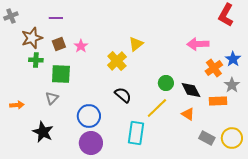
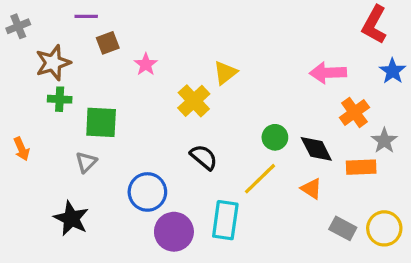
purple line: (56, 18) -> (86, 16), moved
brown square: (59, 44) -> (108, 43), moved
pink star: (81, 46) -> (146, 64), moved
blue star: (233, 59) -> (393, 71), moved
orange arrow: (17, 105) -> (22, 149), moved, turned 72
purple circle: (91, 143) -> (174, 232), moved

